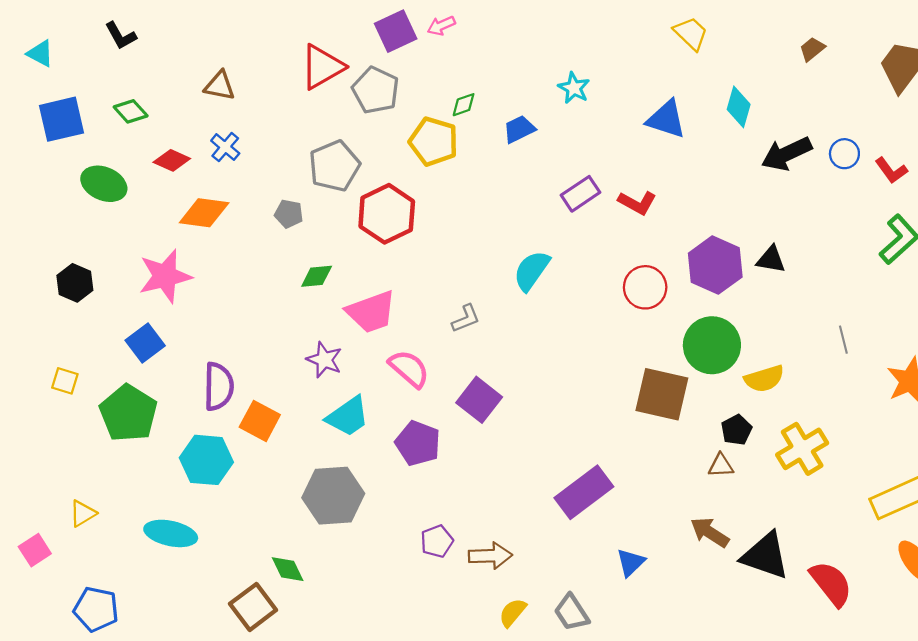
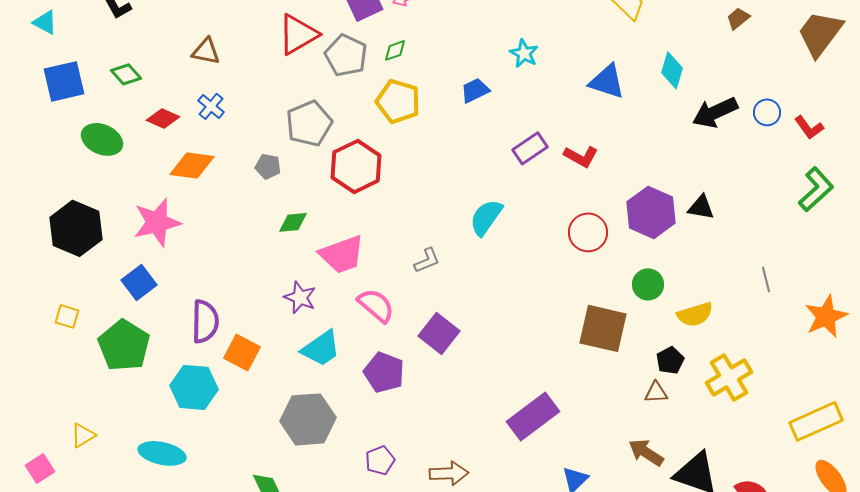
green diamond: (464, 105) -> (395, 50), moved
black hexagon: (75, 283) -> (76, 228), size x1.6
green circle: (712, 345) -> (648, 284), size x0.6
purple pentagon: (437, 541) -> (380, 460), moved

